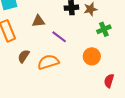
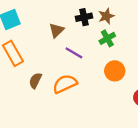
brown triangle: (38, 21) -> (56, 30), moved, turned -32
green cross: (104, 29) -> (107, 38), moved

